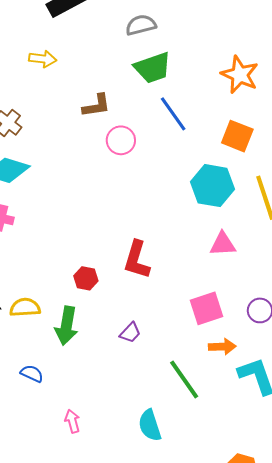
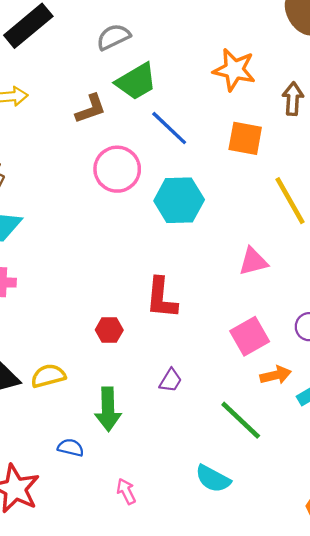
brown L-shape: (96, 106) -> (91, 109), moved
pink circle: (121, 140) -> (117, 169), size x1.4
cyan hexagon: (213, 186) -> (179, 200), moved
green arrow: (67, 326) -> (108, 409), moved
cyan semicircle: (150, 425) -> (213, 479), turned -32

